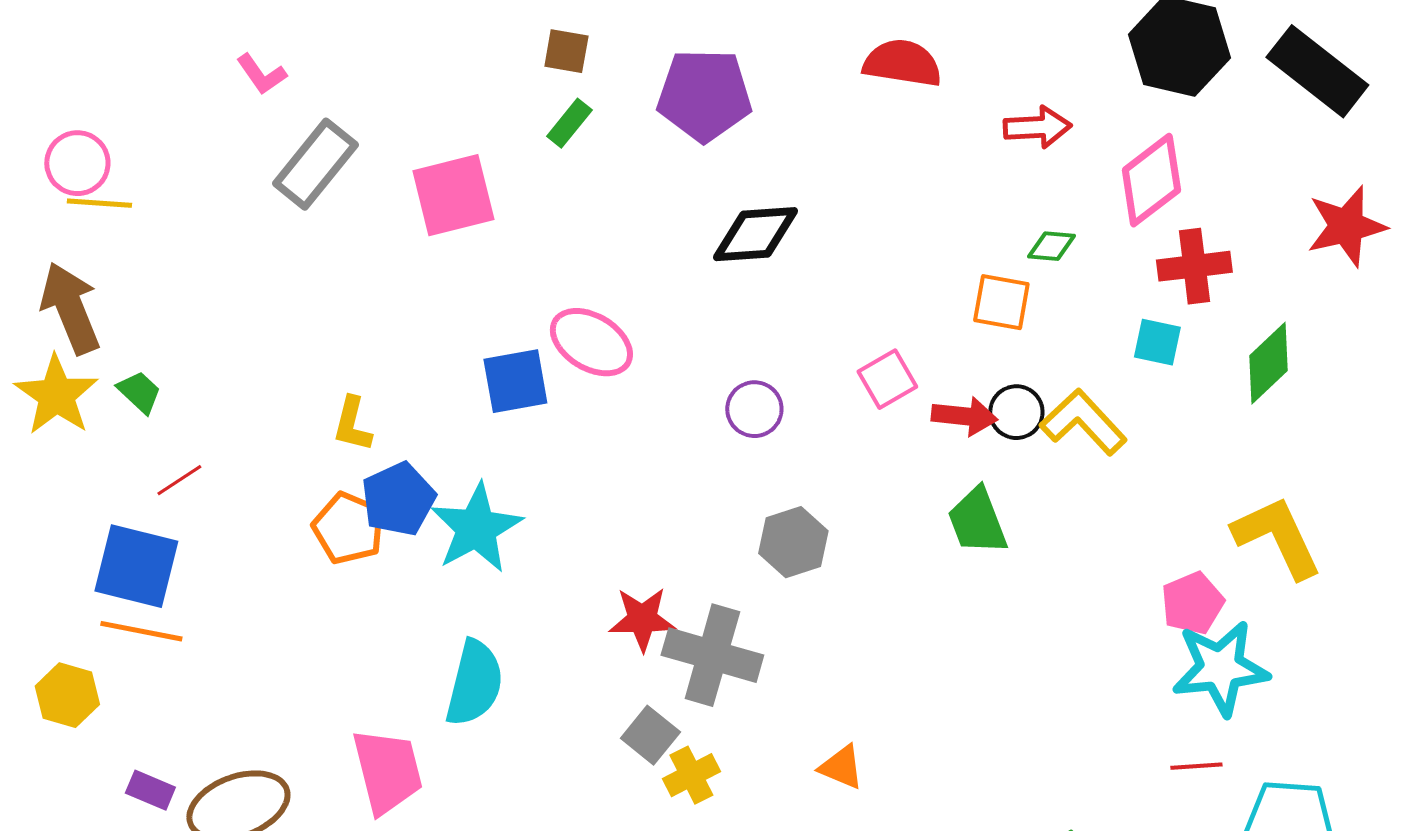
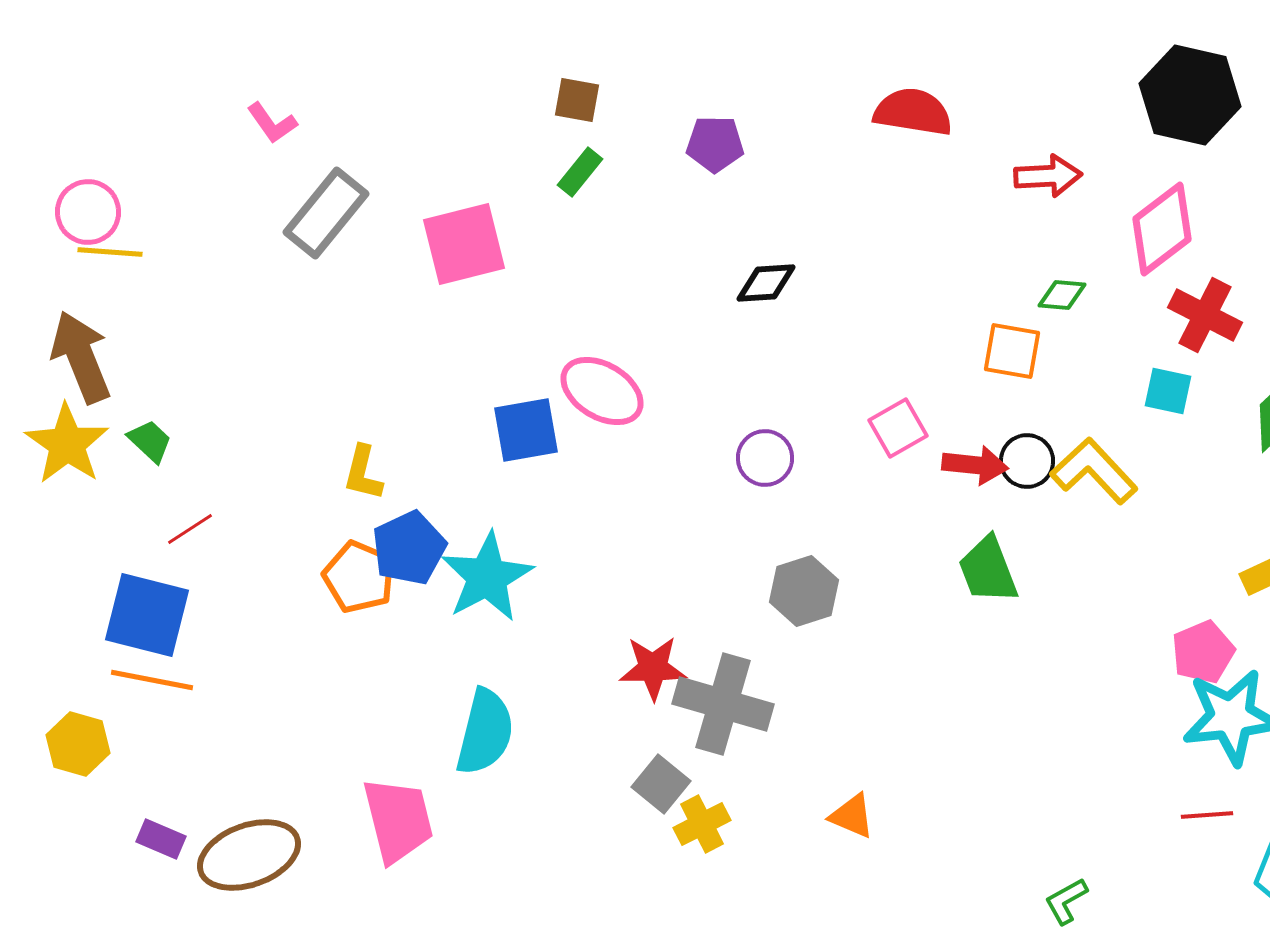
purple pentagon: (704, 95) -> (715, 144), size x0.6
black diamond: (755, 234) -> (766, 283), size x0.7
red cross: (1194, 266) -> (1205, 315), turned 34

